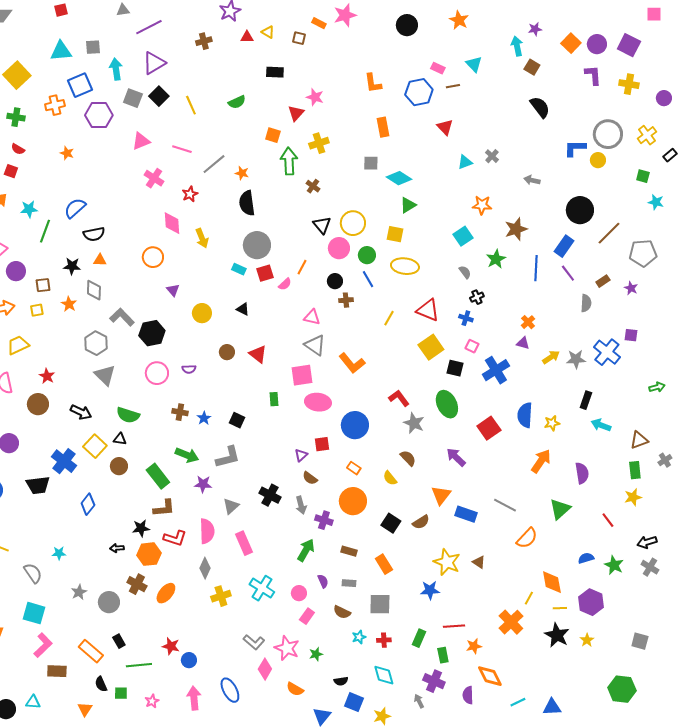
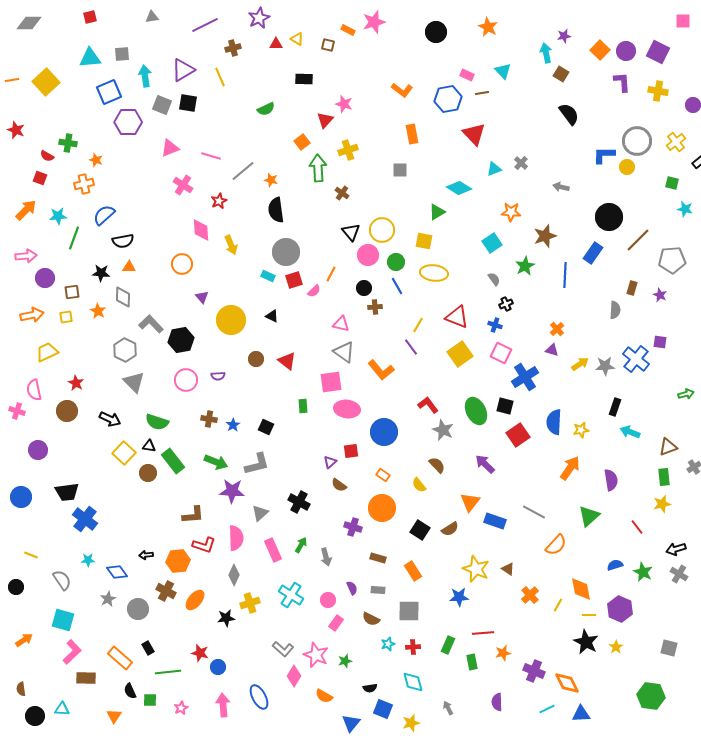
purple line: (149, 27) -> (205, 25), moved
orange L-shape: (373, 83) -> (402, 90), turned -45
black square: (159, 96) -> (188, 103), turned -36
orange cross: (55, 105) -> (84, 184), moved
yellow line: (191, 105) -> (220, 77), moved
green cross: (16, 117) -> (68, 143), moved
red triangle: (445, 127) -> (474, 134), size x1.4
orange square: (273, 135) -> (302, 142), turned 35
cyan diamond: (399, 178) -> (459, 188), moved
purple line: (568, 273) -> (411, 347), moved
brown rectangle: (603, 281) -> (632, 288), turned -40
yellow circle: (202, 313) -> (231, 320), size x1.5
pink square: (472, 346) -> (501, 353), size x1.5
black square: (455, 368) -> (505, 406), moved
blue cross: (64, 461) -> (85, 519), moved
green rectangle: (158, 476) -> (173, 461), moved
purple star: (203, 484) -> (232, 491), size x1.4
blue diamond: (88, 504) -> (117, 572), moved, turned -75
gray arrow: (301, 505) -> (326, 557), moved
black star: (141, 528) -> (226, 618), moved
green arrow: (306, 550) -> (301, 545), moved, size x0.7
orange cross: (511, 622) -> (530, 595), moved, size x0.7
orange diamond: (490, 676) -> (567, 683), moved
purple cross: (434, 681) -> (534, 671), moved

